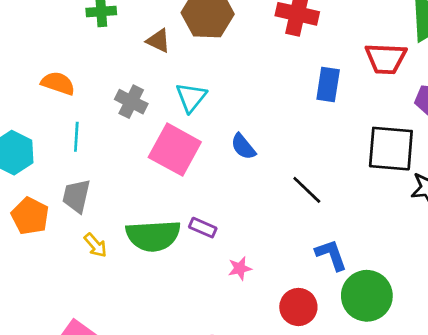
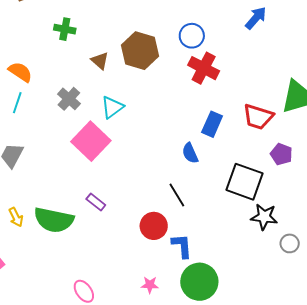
cyan line: (76, 137) -> (17, 103), moved
blue semicircle: (243, 147) -> (190, 153), moved
green semicircle: (153, 236) -> (54, 220), moved
yellow arrow: (95, 245) -> (16, 217), moved
pink star: (240, 268) -> (150, 285), moved
red circle: (298, 307) -> (154, 226), moved

